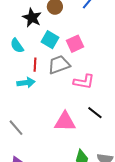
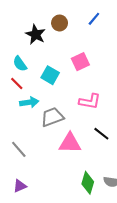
cyan square: (50, 40) -> (50, 75), moved
red line: (35, 65) -> (17, 84), moved, turned -48
gray trapezoid: (59, 65) -> (52, 117), moved

